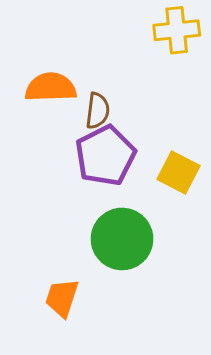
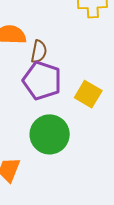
purple pentagon: (105, 156) -> (42, 81), turned -30

